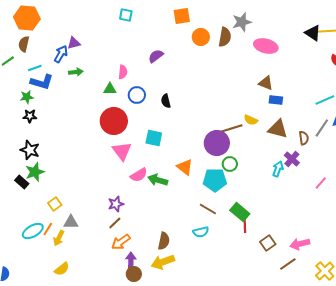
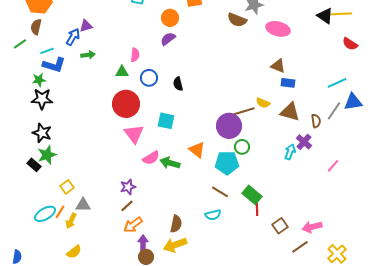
orange circle: (201, 37) -> (170, 18), moved
brown semicircle: (225, 37) -> (237, 20), turned 102
black star: (30, 116) -> (42, 99), size x1.5

